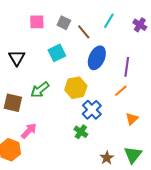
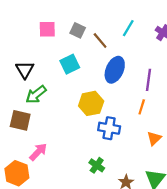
green arrow: (40, 90) -> (36, 94), moved
orange line: (121, 91) -> (142, 107), turned -32
blue cross: (92, 110) -> (109, 128), turned -36
green cross: (81, 132) -> (97, 165), moved

